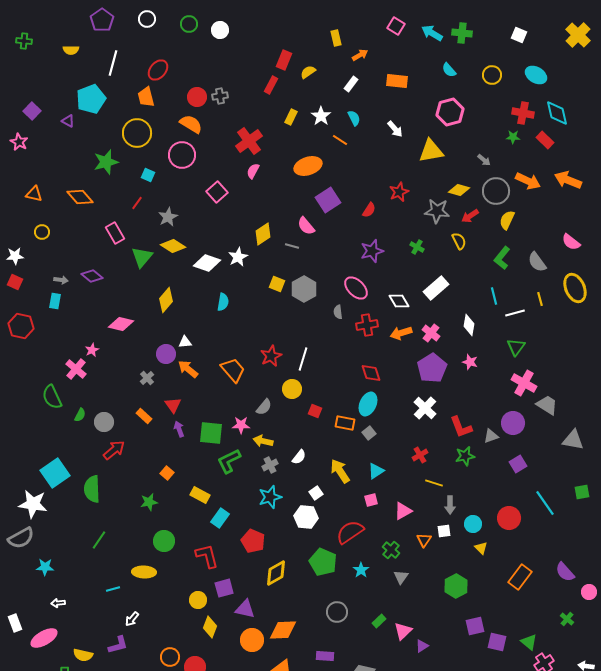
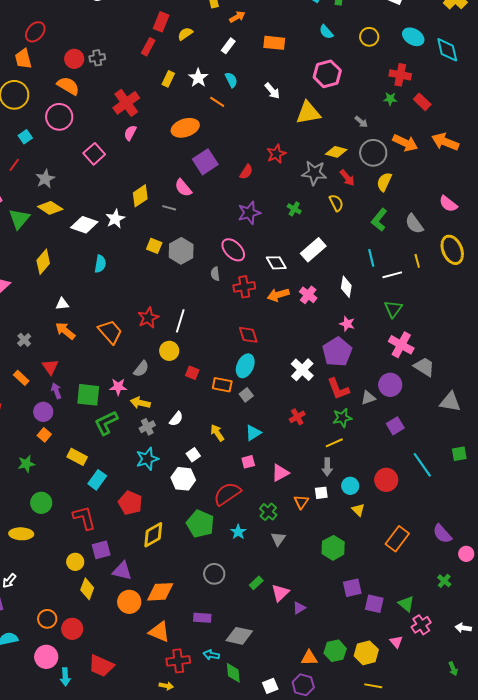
cyan diamond: (557, 113) -> (447, 50), moved
cyan square: (148, 175) -> (25, 137), turned 32
red arrow: (470, 216) -> (347, 178), turned -96
purple circle: (166, 354) -> (43, 412), moved
purple pentagon: (432, 368) -> (337, 352), moved
yellow arrow: (340, 471) -> (217, 433), size x0.7
yellow line: (434, 483) -> (334, 443), moved, turned -42

